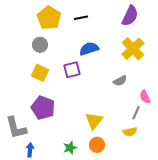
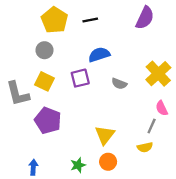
yellow cross: (133, 49) -> (158, 74), moved
gray semicircle: (120, 81) -> (119, 84), moved, turned 48
gray L-shape: (16, 128) -> (18, 94), moved

